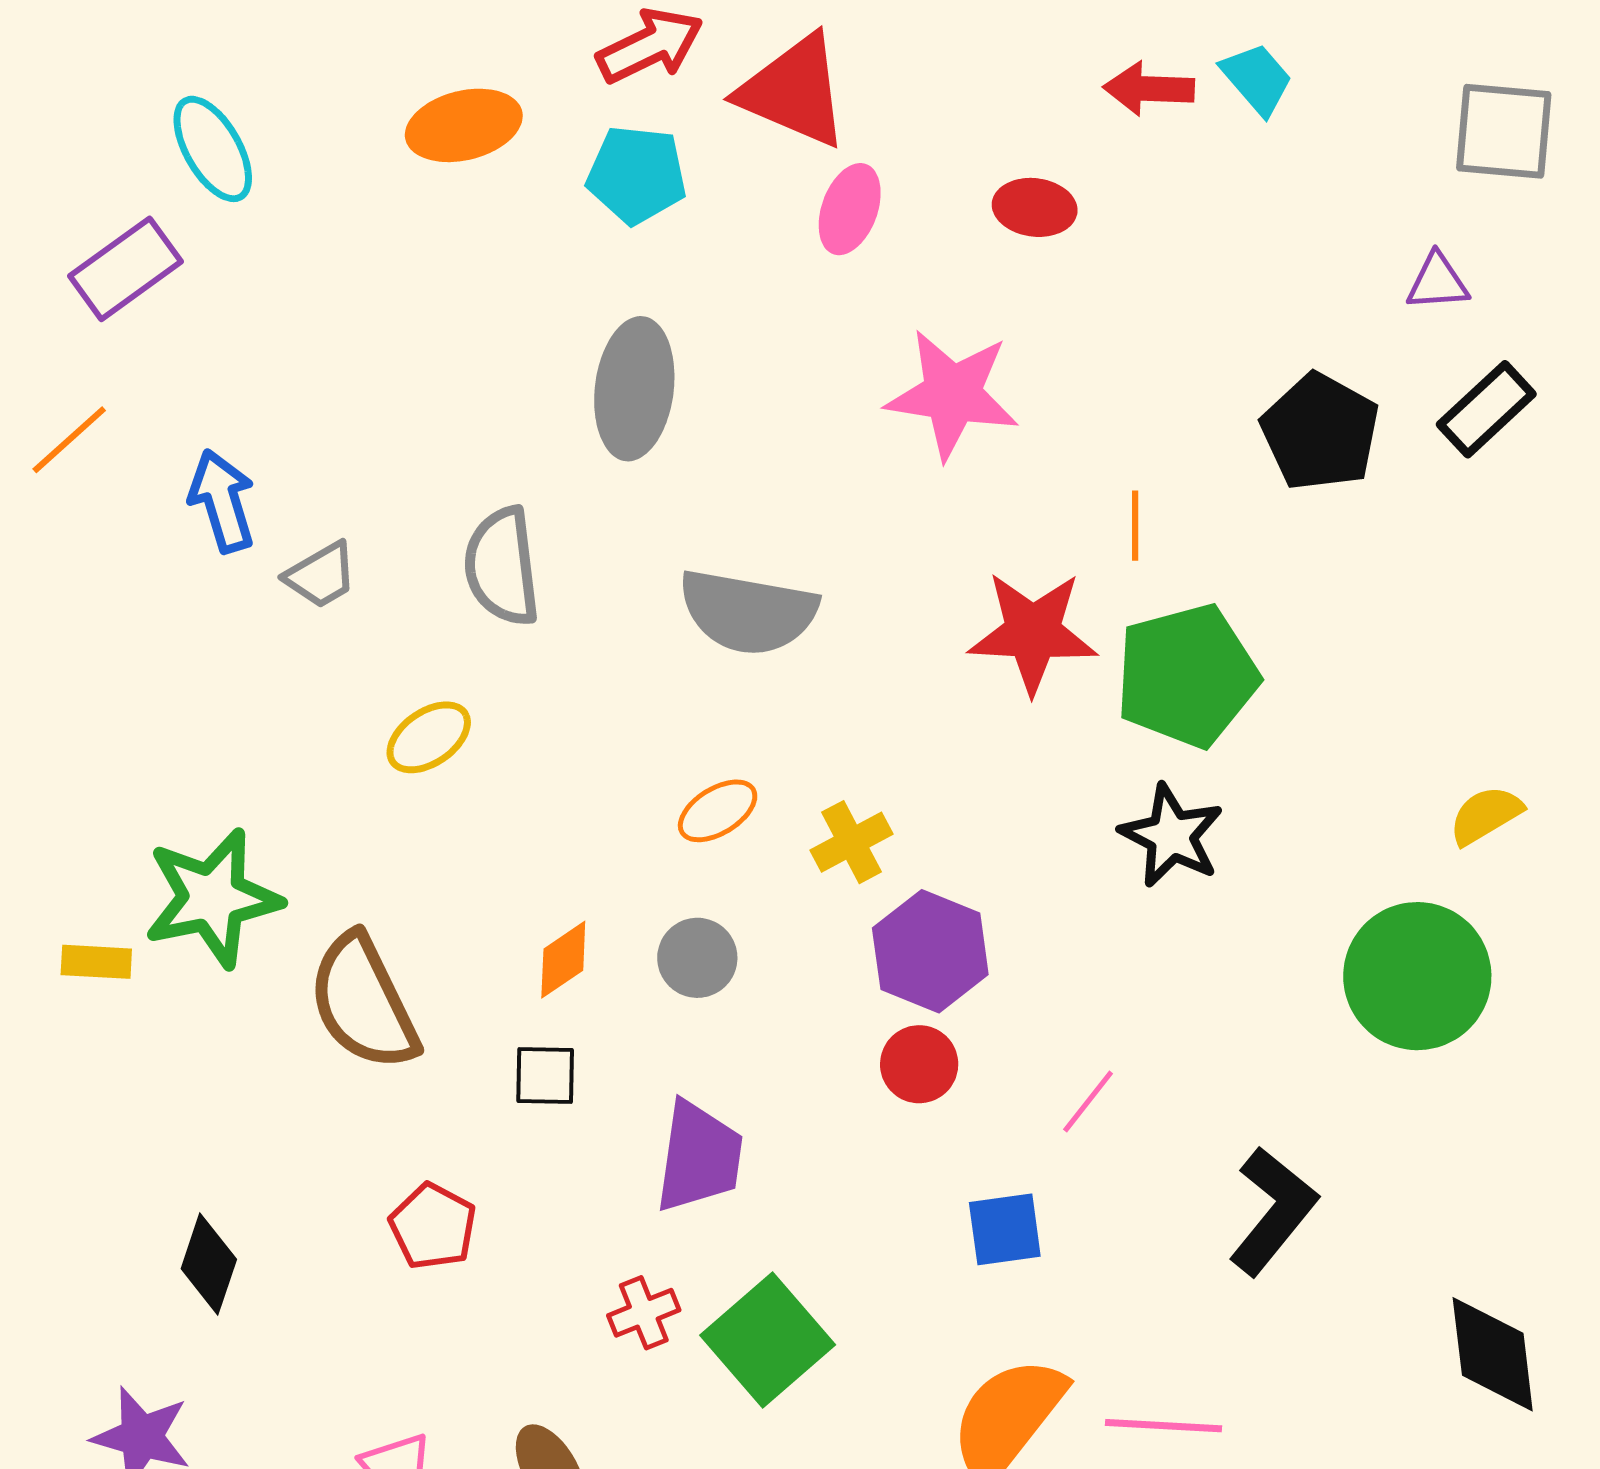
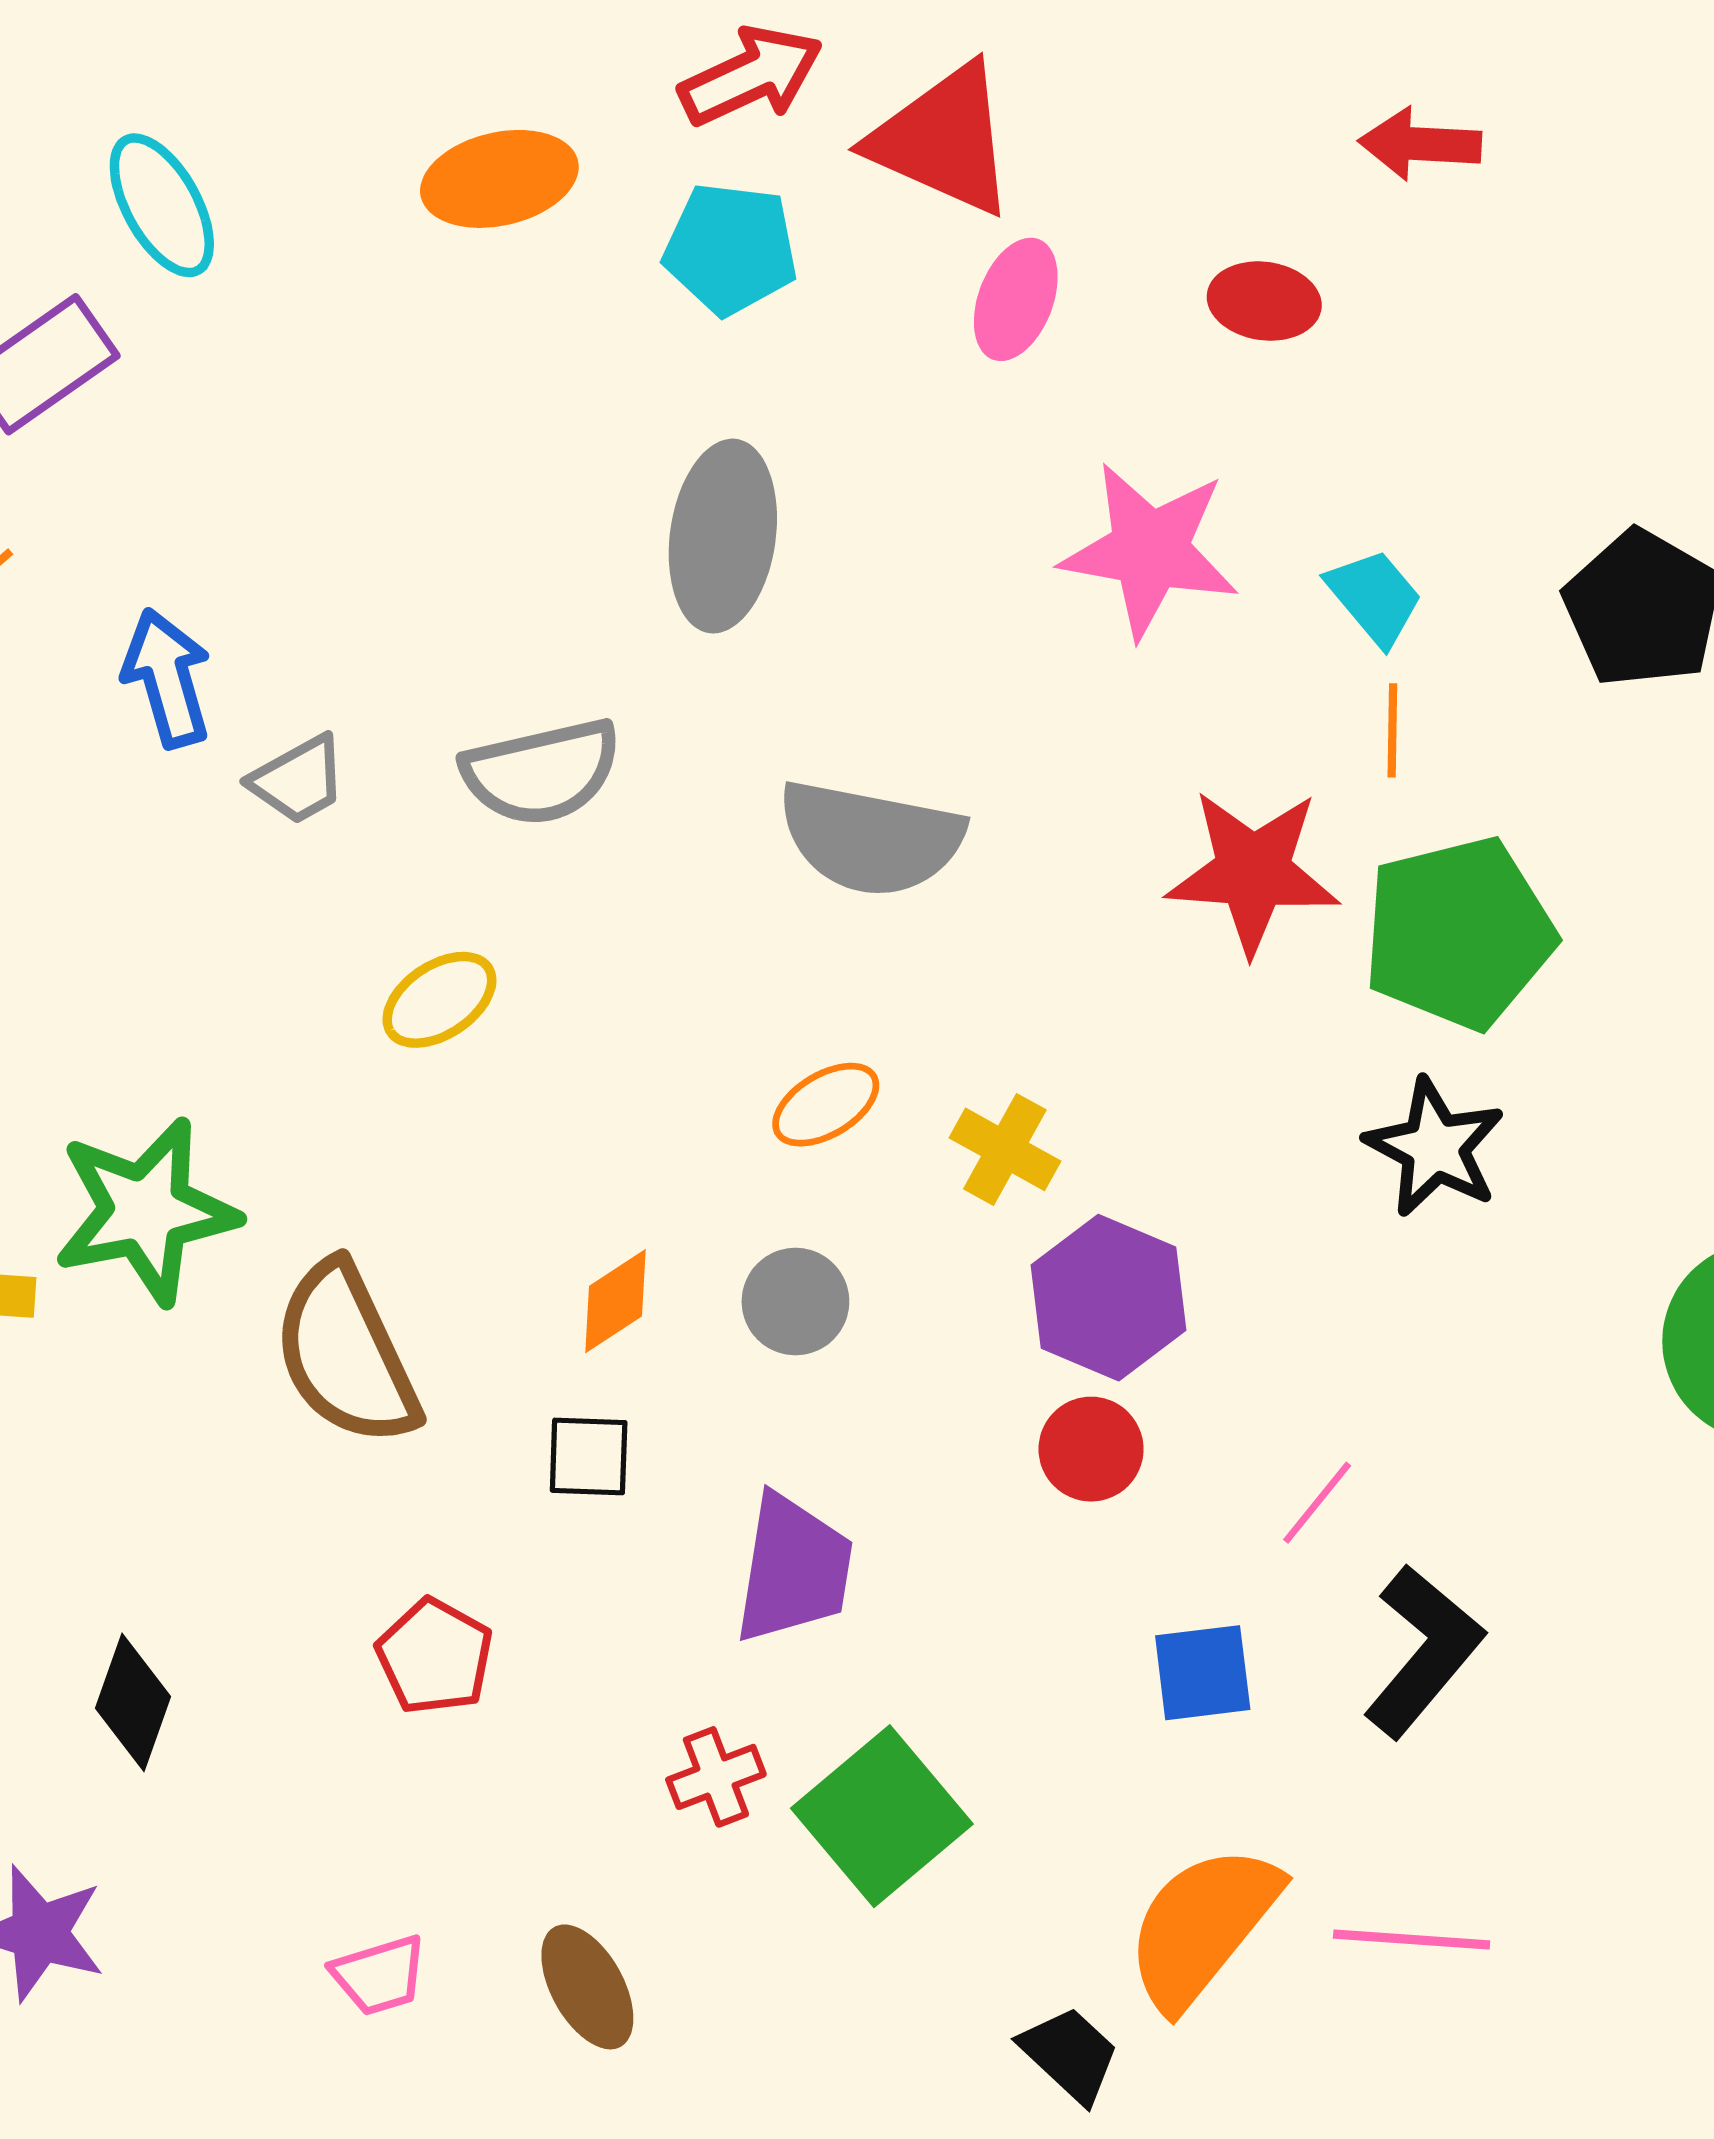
cyan trapezoid: (1257, 79) -> (1375, 597), moved
gray semicircle: (502, 566) -> (541, 772), turned -97
yellow cross: (852, 842) -> (1005, 1149), turned -34
black L-shape: (1273, 1211) -> (1423, 1651), moved

